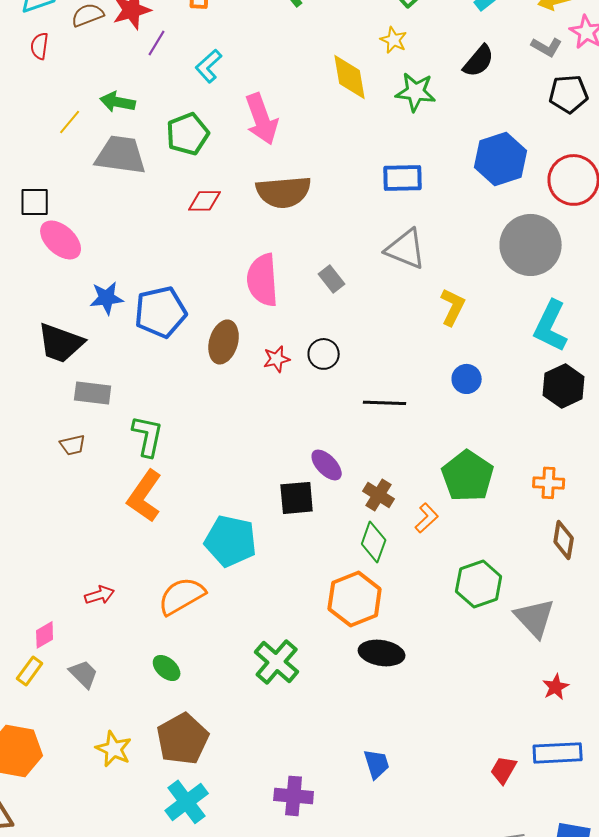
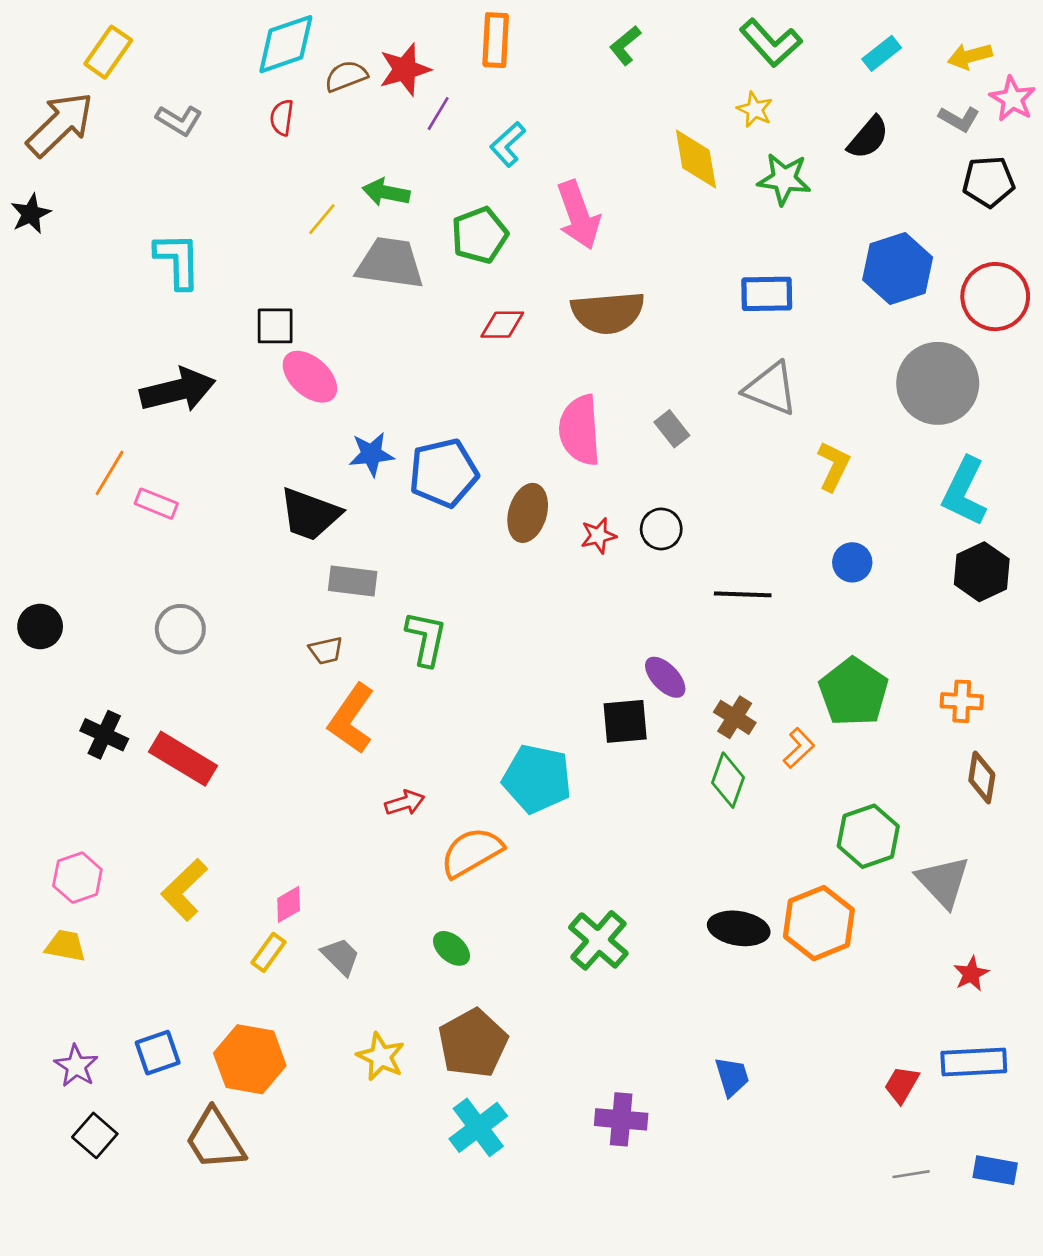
orange L-shape: (145, 496) -> (351, 719), moved
red arrow: (100, 595) -> (405, 803), moved
orange hexagon: (355, 599) -> (819, 923), moved

